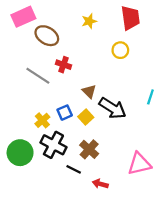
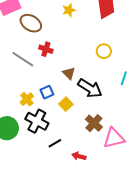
yellow circle: (120, 50) -> (104, 51), moved
yellow square: (86, 117) -> (66, 104), moved
brown cross: (89, 149) -> (94, 123), moved
black line: (74, 169) -> (55, 143), turned -56

